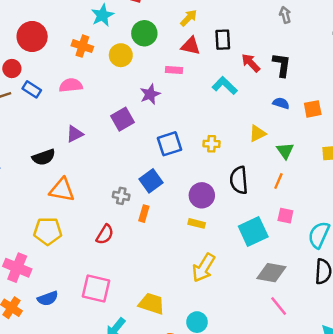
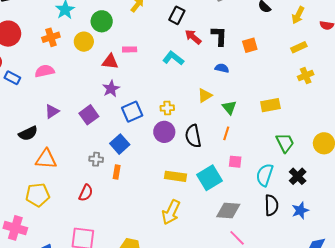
black rectangle: (223, 40) -> (177, 15), moved, turned 36
orange cross: (82, 46) -> (51, 37), turned -30
red triangle: (191, 46) -> (110, 62), moved
purple star: (150, 94) -> (111, 89), moved
orange square: (313, 109) -> (250, 45), moved
purple square: (122, 119) -> (89, 115), moved
purple circle: (202, 195) -> (164, 132), moved
yellow rectangle: (197, 223) -> (175, 176), moved, size x1.5

